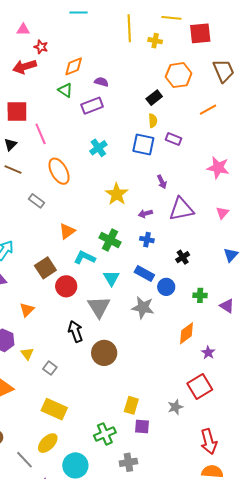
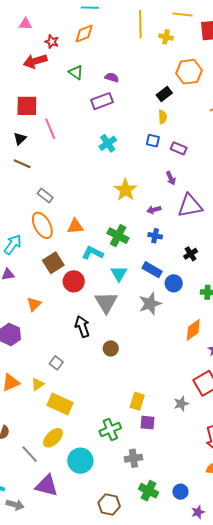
pink triangle: (23, 30) -> (25, 24), moved
orange diamond: (74, 66) -> (84, 34), moved
green triangle: (65, 90) -> (76, 72), moved
purple rectangle: (174, 139) -> (179, 148), moved
blue square: (143, 144) -> (153, 141), size x0.6
orange ellipse: (59, 171) -> (42, 225), moved
orange triangle: (67, 231) -> (75, 226), turned 30
gray star: (143, 308) -> (150, 304), turned -30
brown circle: (104, 353) -> (111, 348), size x0.6
yellow triangle: (27, 354) -> (38, 384), moved, turned 32

